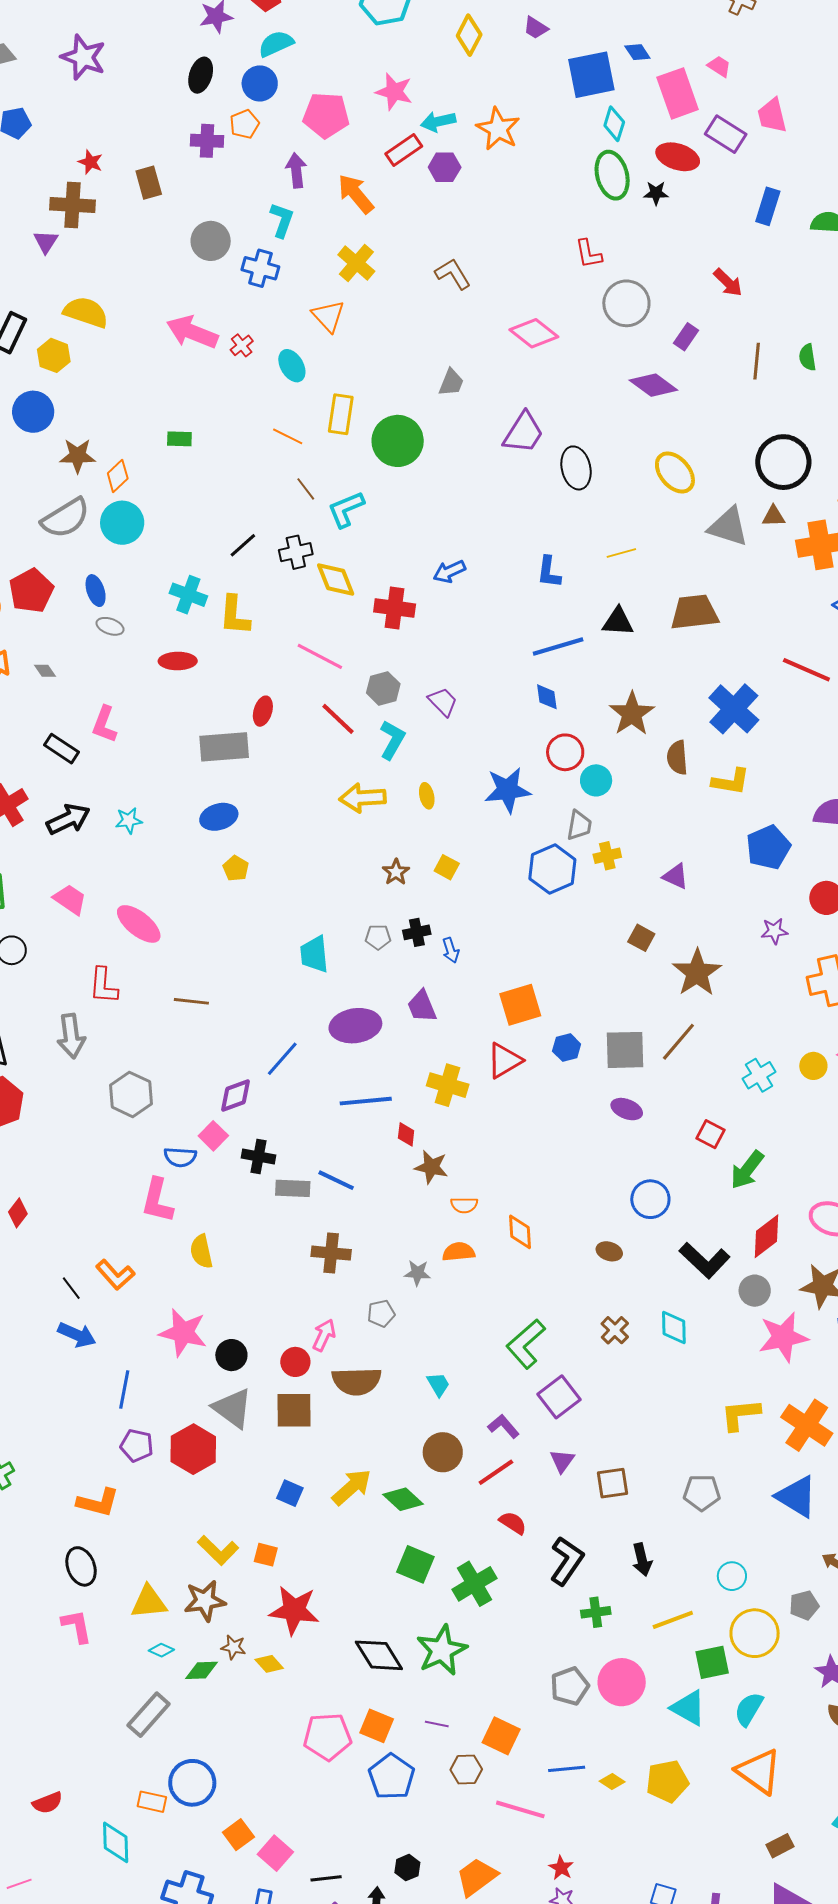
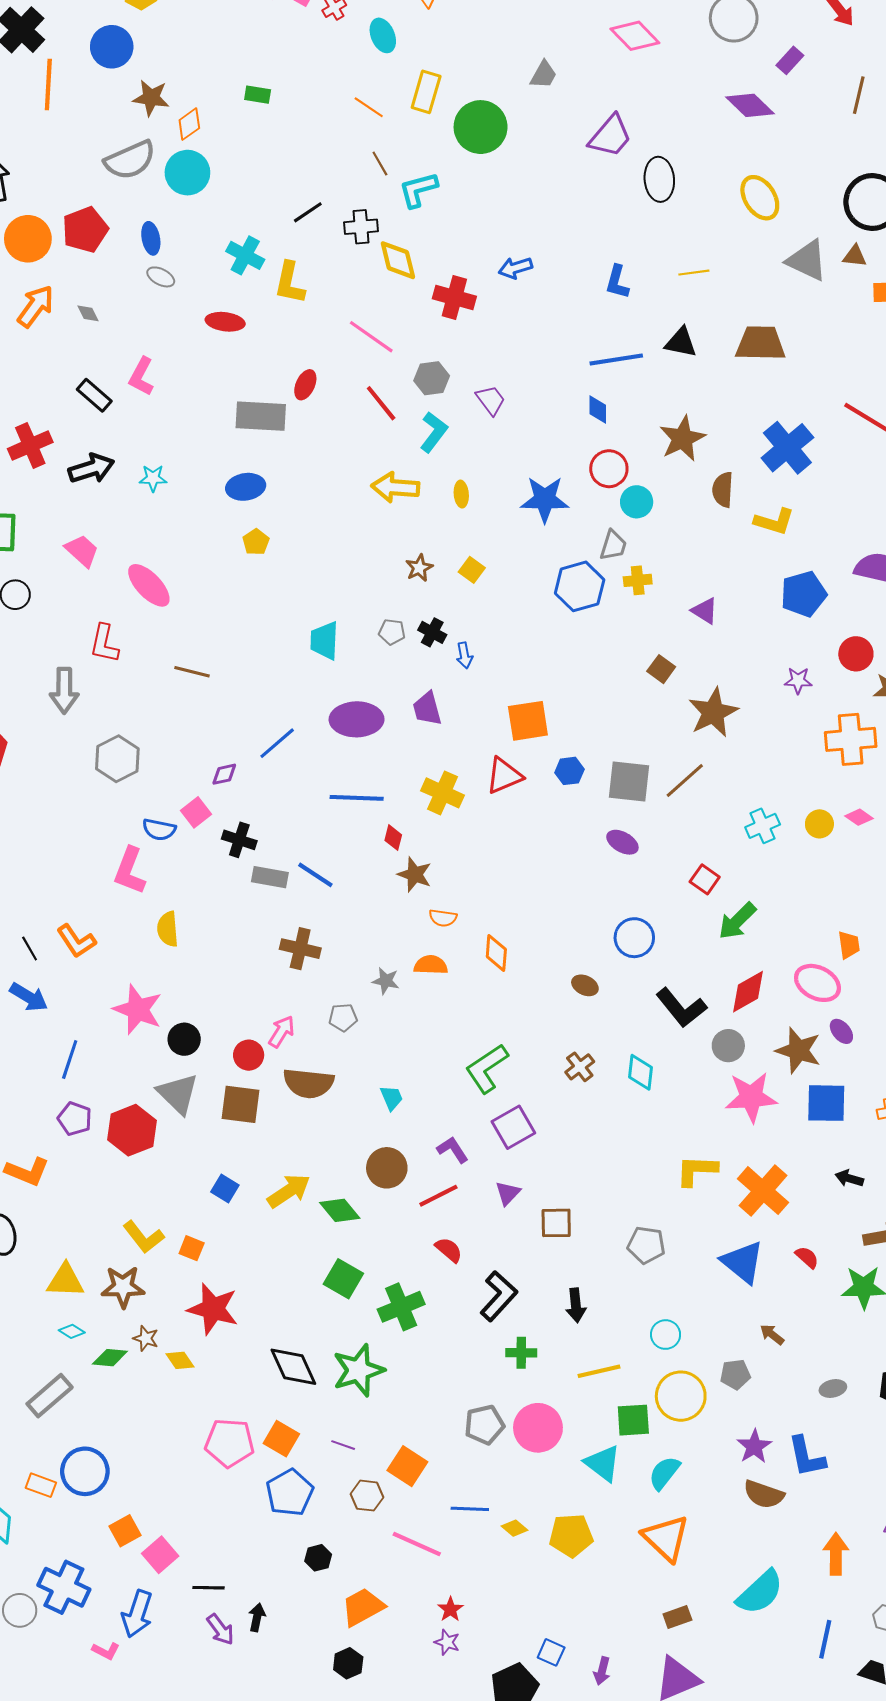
black cross: (417, 932) -> (432, 632), turned 32
purple diamond: (236, 1095) -> (224, 774), size x0.7
black hexagon: (407, 1868) -> (318, 1558), moved

